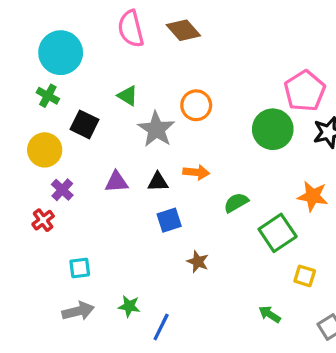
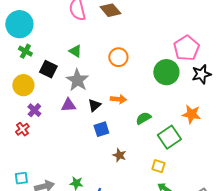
cyan circle: (61, 53) -> (19, 24), moved
gray star: (156, 129) -> (77, 80), moved
black triangle: (158, 182) -> (94, 105), turned -40
cyan square: (80, 268) -> (21, 178), moved
yellow square: (305, 276) -> (158, 166), moved

